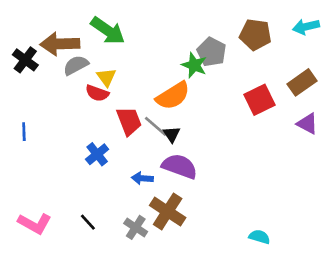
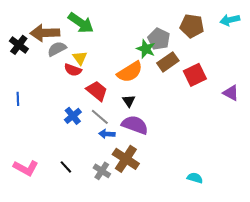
brown rectangle: (302, 82) -> (168, 62), moved
red trapezoid: (129, 121) -> (97, 91), turned -30
gray line: (156, 126) -> (100, 117), moved

